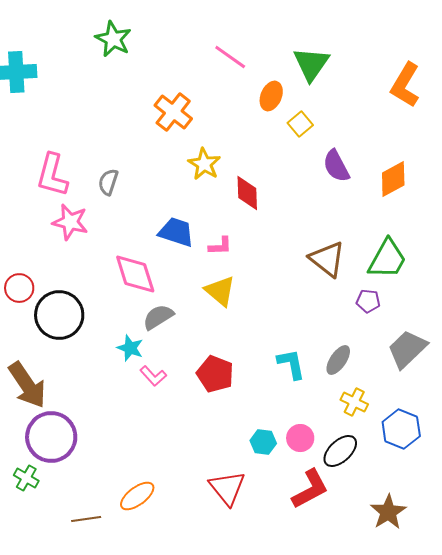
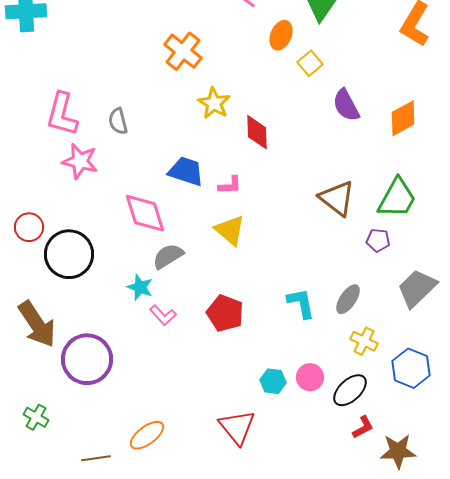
gray semicircle: (108, 182) -> (118, 121), turned -32
purple circle: (51, 437) -> (87, 359), moved
red L-shape: (310, 489) -> (363, 427), moved, size x0.6
brown star: (388, 512) -> (398, 451), turned 30

